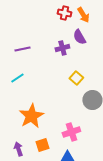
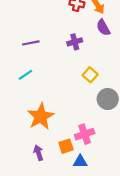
purple semicircle: (79, 37) -> (103, 28), moved
orange square: (42, 145) -> (66, 146), moved
purple arrow: (18, 149) -> (38, 153), moved

